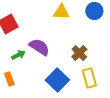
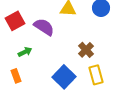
purple semicircle: (39, 47) -> (44, 27), moved

